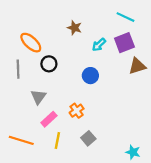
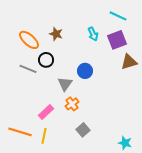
brown star: (74, 28) -> (56, 34), moved
cyan arrow: (99, 45) -> (93, 34), moved, turned -72
gray line: (18, 69) -> (28, 69), moved, turned -66
gray triangle: (38, 97) -> (65, 84), moved
yellow line: (57, 140) -> (44, 136), moved

